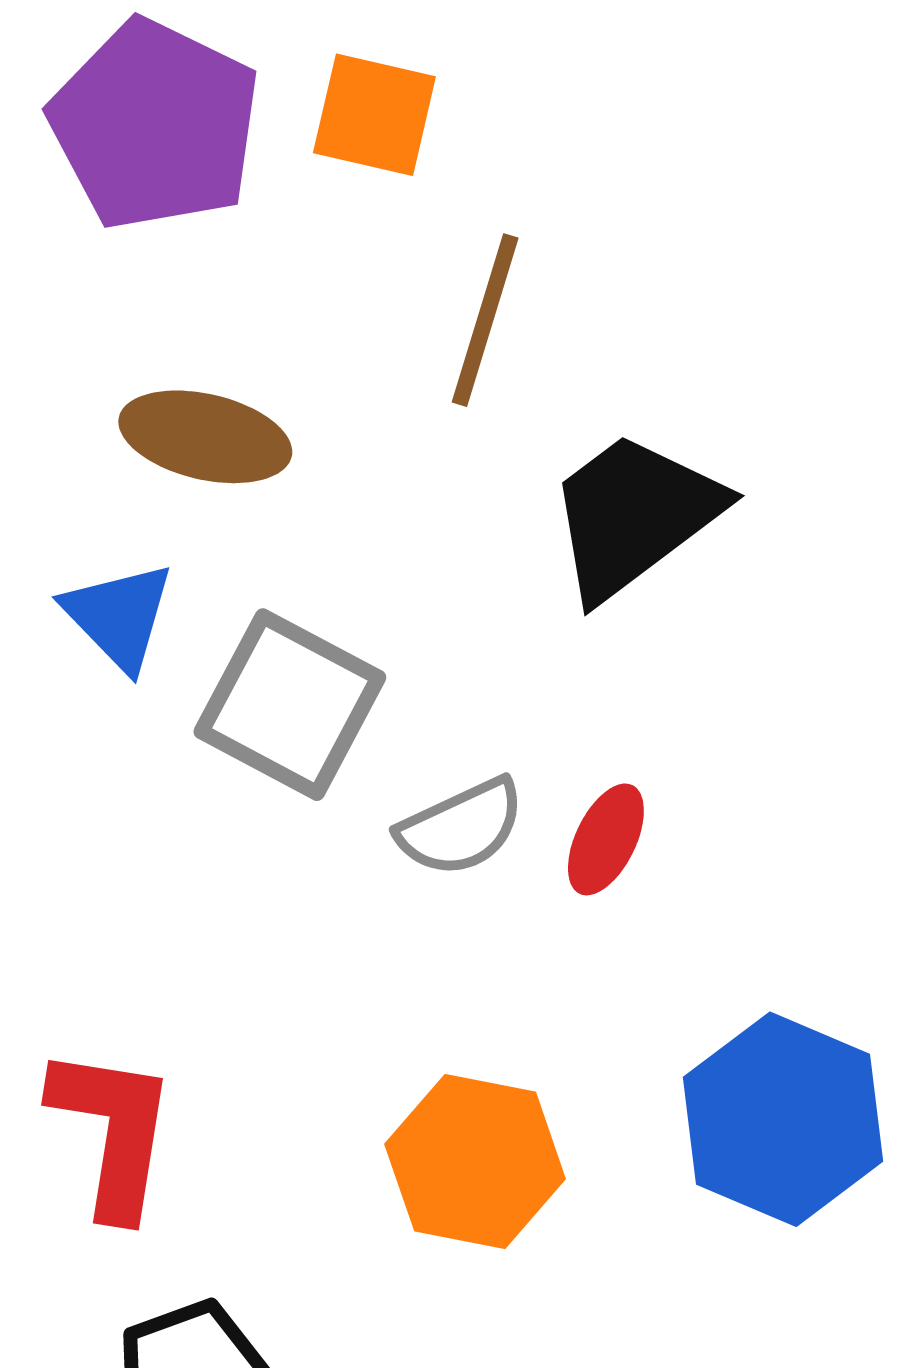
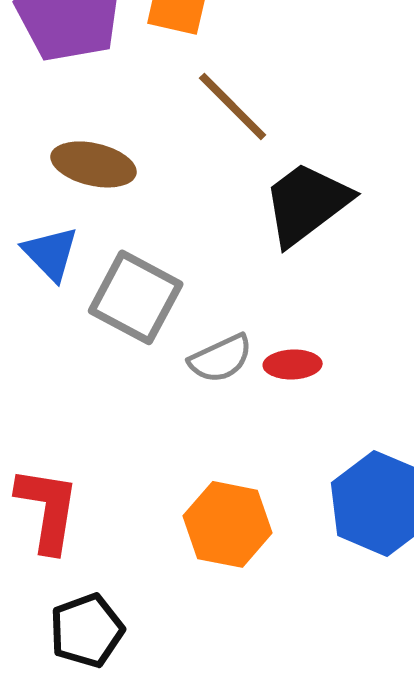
brown line: (485, 320) -> (233, 106), turned -62
red ellipse: (606, 839) -> (293, 364), turned 62

